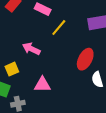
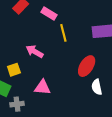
yellow line: (59, 28) -> (63, 33), turned -60

